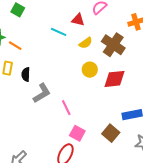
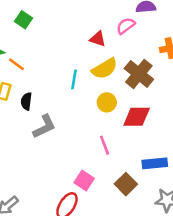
cyan line: (59, 32) -> (74, 79), moved, turned 70
yellow semicircle: (86, 43) -> (105, 69), size x1.5
pink line: (66, 108) -> (105, 145), moved

